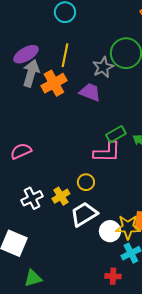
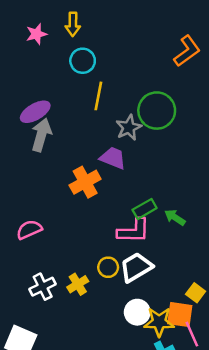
yellow line: (65, 55) -> (98, 96), moved
orange cross: (54, 83) -> (85, 182), moved
white trapezoid: (84, 214) -> (136, 267), moved
white circle: (110, 231) -> (137, 312), moved

